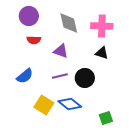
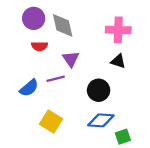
gray diamond: (69, 23) -> (63, 25), moved
purple triangle: (61, 51) -> (71, 59), turned 35
purple line: (60, 76) -> (56, 79), moved
blue diamond: (70, 104) -> (101, 120), moved, turned -35

